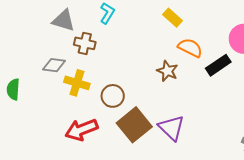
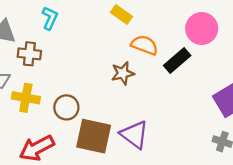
brown star: (167, 71) -> (123, 73), turned -30
brown square: (134, 125) -> (94, 136), turned -32

